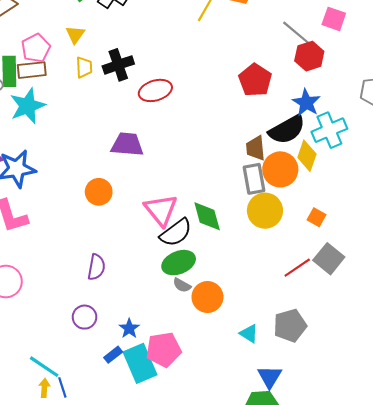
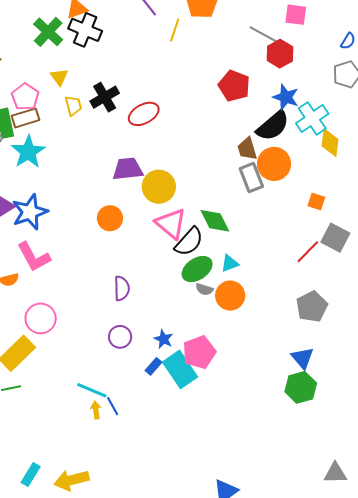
yellow diamond: (307, 156) -> (330, 143), moved
yellow circle: (265, 211) -> (159, 187), moved
cyan triangle: (249, 334) -> (230, 263), moved, turned -42

